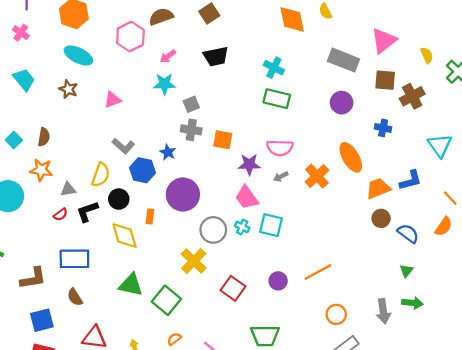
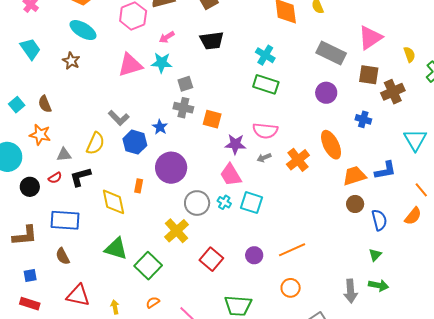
pink triangle: (113, 100) -> (130, 65), moved, size x1.5
brown semicircle: (44, 137) -> (45, 104), turned 144
black circle: (119, 199) -> (30, 187), moved
blue semicircle: (408, 233) -> (379, 220), turned 35
orange circle: (336, 314) -> (291, 288), moved
blue square: (42, 320) -> (30, 275), size x0.6

